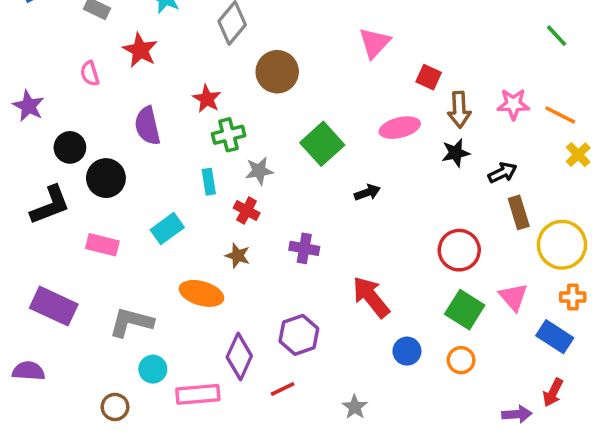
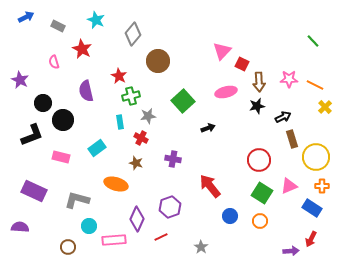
pink triangle: (375, 43) -> (222, 51), moved
pink triangle: (513, 297) -> (289, 186), turned 48

